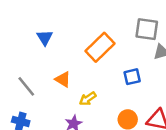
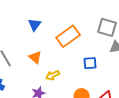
blue triangle: (45, 38) -> (35, 25), moved

